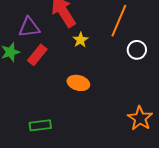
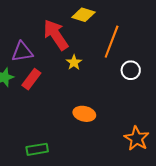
orange ellipse: (78, 83) -> (84, 114), moved

